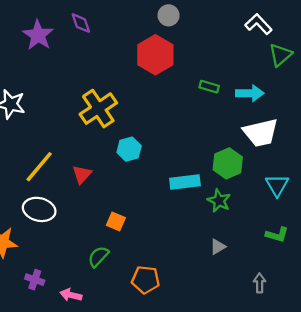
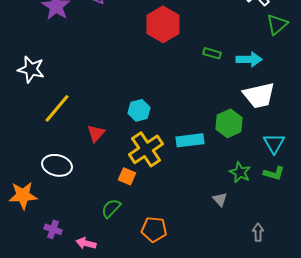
yellow cross: (98, 109) -> (146, 149), moved
yellow line: (39, 167) -> (57, 108), moved
green star: (219, 201) -> (240, 172), moved
green L-shape: (277, 235) -> (274, 173), moved
gray triangle: (218, 247) -> (220, 199), turned -42

